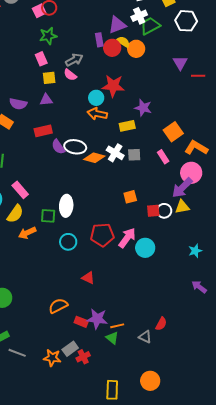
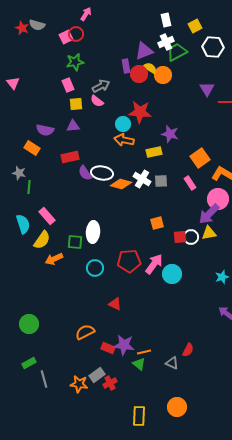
gray line: (17, 353) -> (44, 379), turned 54

